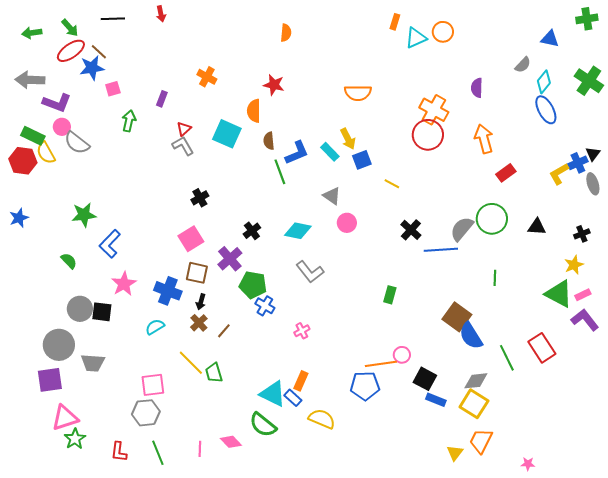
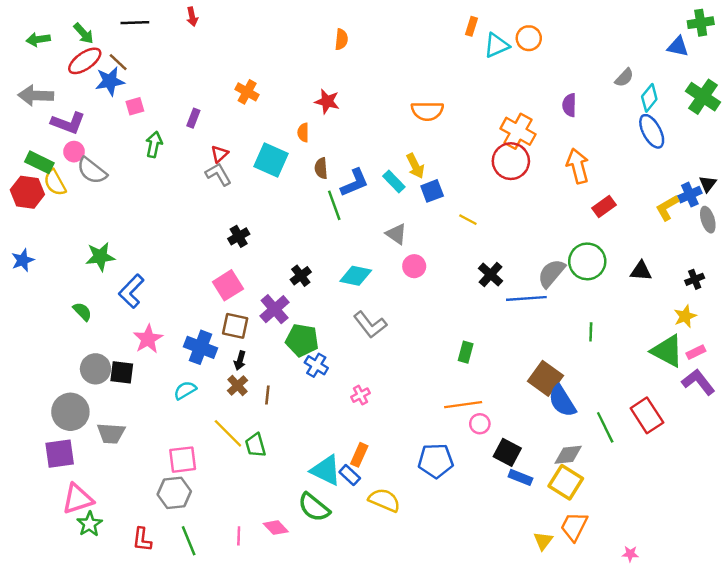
blue triangle: (550, 39) -> (678, 47), moved
orange semicircle: (254, 111) -> (303, 132), size x0.7
brown line: (224, 331) -> (267, 395), turned -35
orange line: (381, 364) -> (463, 405), moved

